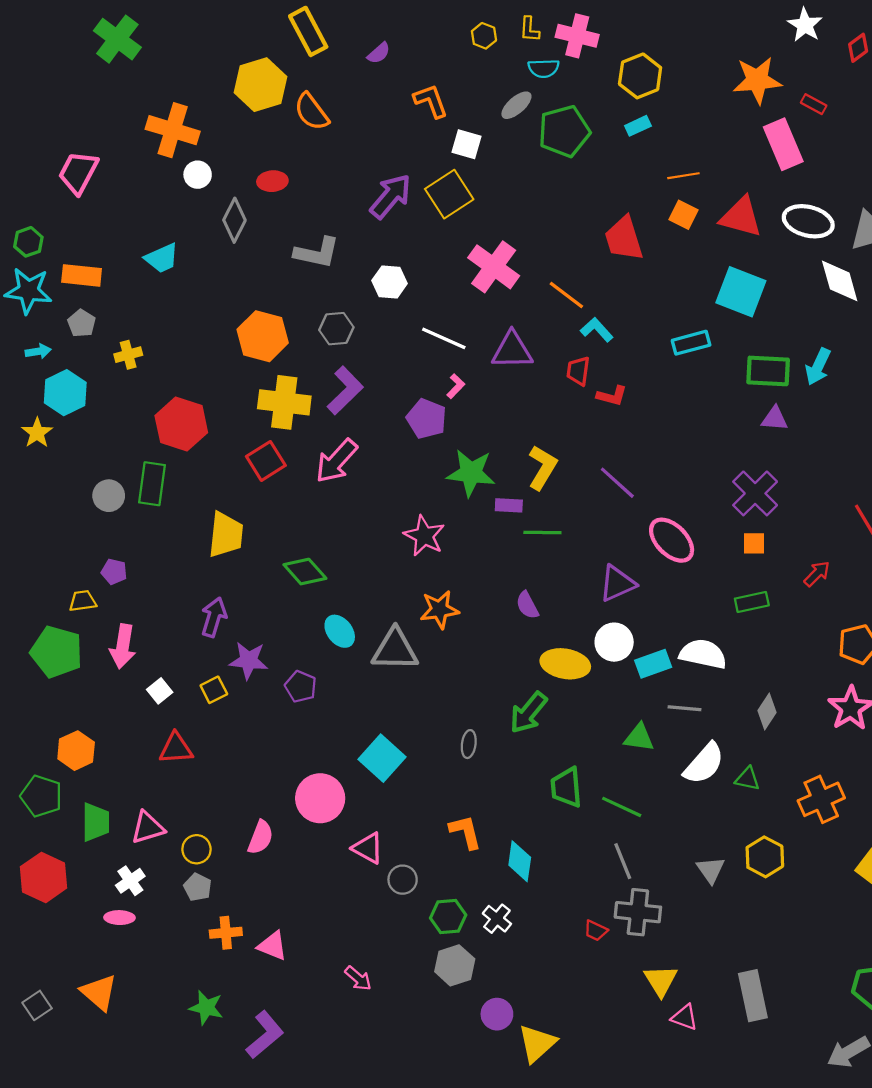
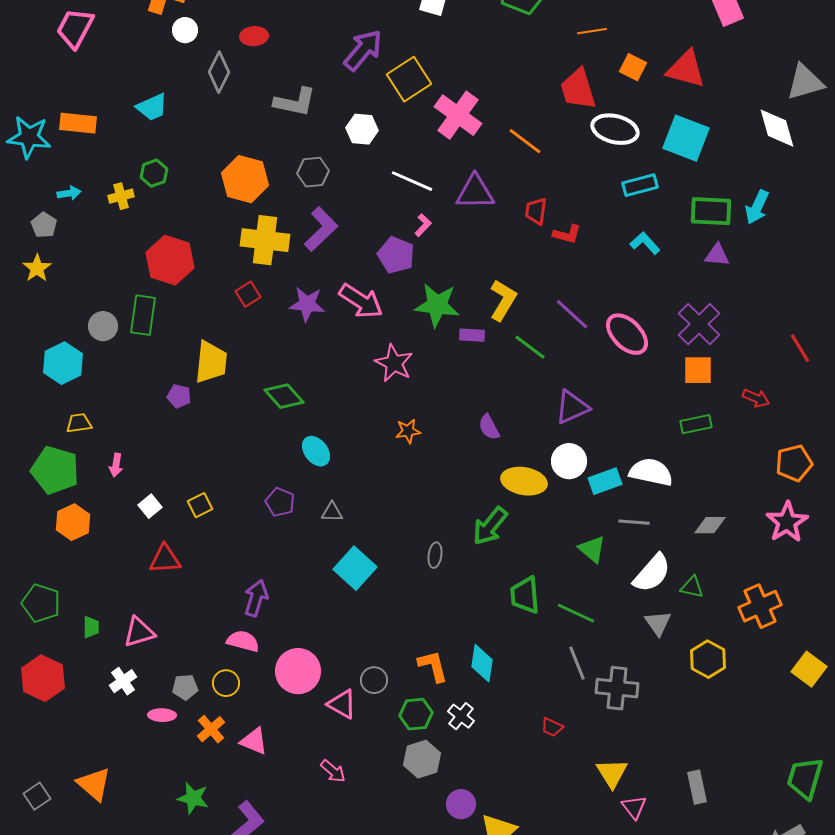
orange line: (683, 176) -> (592, 31), moved
yellow square: (449, 194) -> (409, 79), moved
white ellipse: (808, 221) -> (615, 129), moved
green hexagon: (28, 242) -> (154, 173), moved
gray pentagon: (82, 323) -> (44, 225), moved
cyan L-shape: (597, 330) -> (645, 243), moved
cyan arrow: (38, 351) -> (69, 193), moved
cyan hexagon: (65, 393) -> (63, 363), moved
red square: (266, 461) -> (248, 294), size x0.7
pink arrow: (336, 461) -> (361, 301), moved, turned -99
green line: (542, 533) -> (530, 347), moved, turned 36
pink ellipse: (672, 540) -> (627, 334), moved
orange square: (754, 543) -> (698, 370), size x1.4
purple pentagon: (114, 572) -> (179, 396), moved
red arrow: (817, 574) -> (756, 398), turned 68
orange star: (439, 610) -> (408, 431), size x0.7
purple arrow: (214, 617) -> (256, 598), moved
pink arrow: (123, 646) -> (116, 465), size x0.6
gray triangle: (395, 650) -> (332, 512), moved, size x0.5
purple star: (249, 661) -> (307, 304), moved
gray diamond: (767, 711) -> (710, 525), turned 56
green triangle: (639, 738) -> (592, 549), turned 32
orange hexagon: (76, 751) -> (73, 522), moved
pink circle: (320, 798) -> (298, 671), moved
green trapezoid: (96, 822) -> (91, 627), size x0.6
orange L-shape: (465, 832) -> (433, 666), moved
pink semicircle: (260, 837) -> (243, 641), turned -96
pink triangle: (368, 848) -> (342, 704), moved
yellow circle: (196, 849) -> (226, 683), moved
gray triangle: (711, 870) -> (658, 623), moved
gray pentagon: (198, 887) -> (185, 687), turned -30
gray cross: (638, 912) -> (617, 688), moved
pink ellipse: (119, 918) -> (162, 715), moved
orange cross: (226, 933) -> (211, 729), turned -36
gray rectangle: (753, 996) -> (697, 787), size x0.7
pink triangle: (685, 1017) -> (634, 807), turned 32

